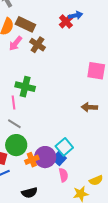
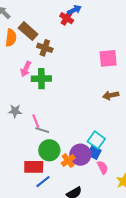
brown rectangle: (25, 24) -> (28, 31), turned 30
pink arrow: (15, 43) -> (26, 69), moved
green cross: (25, 87) -> (41, 79), moved
pink line: (13, 103) -> (36, 121), moved

